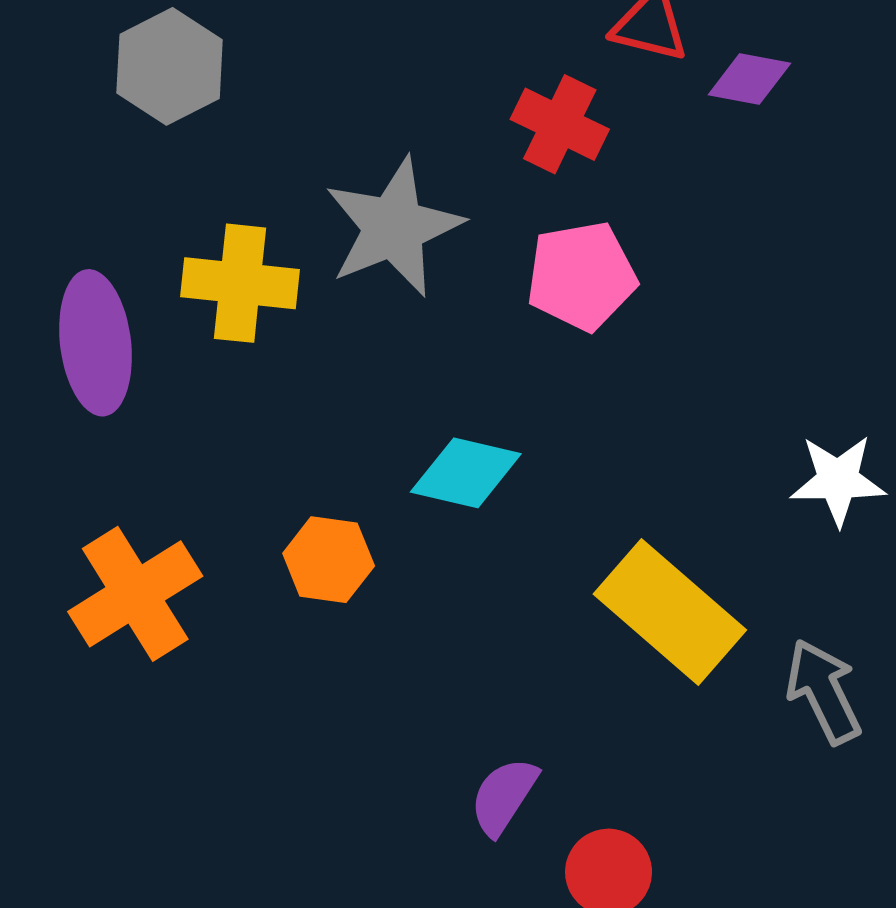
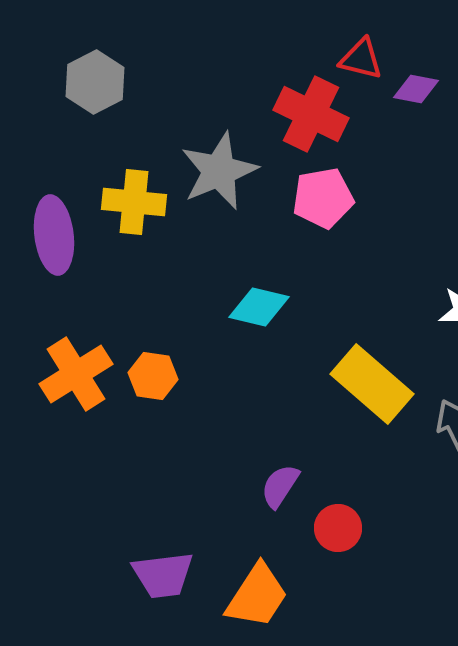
red cross: (560, 124) -> (311, 114), size x1.4
orange hexagon: (329, 560) -> (153, 376), moved

